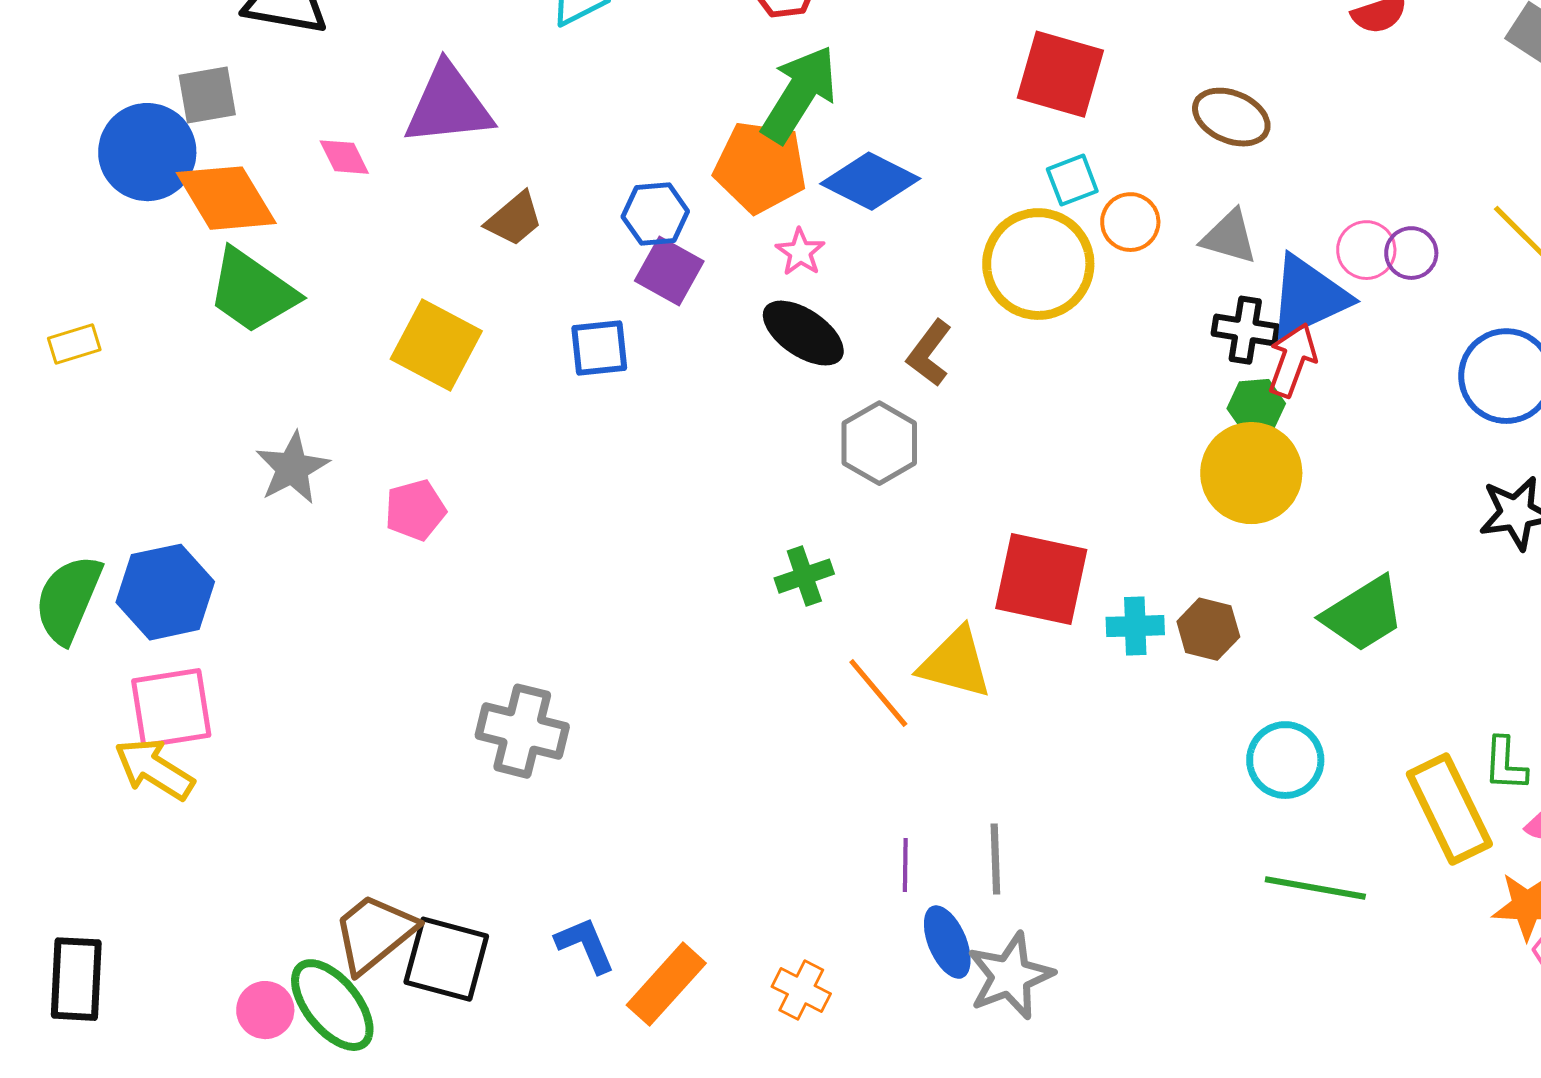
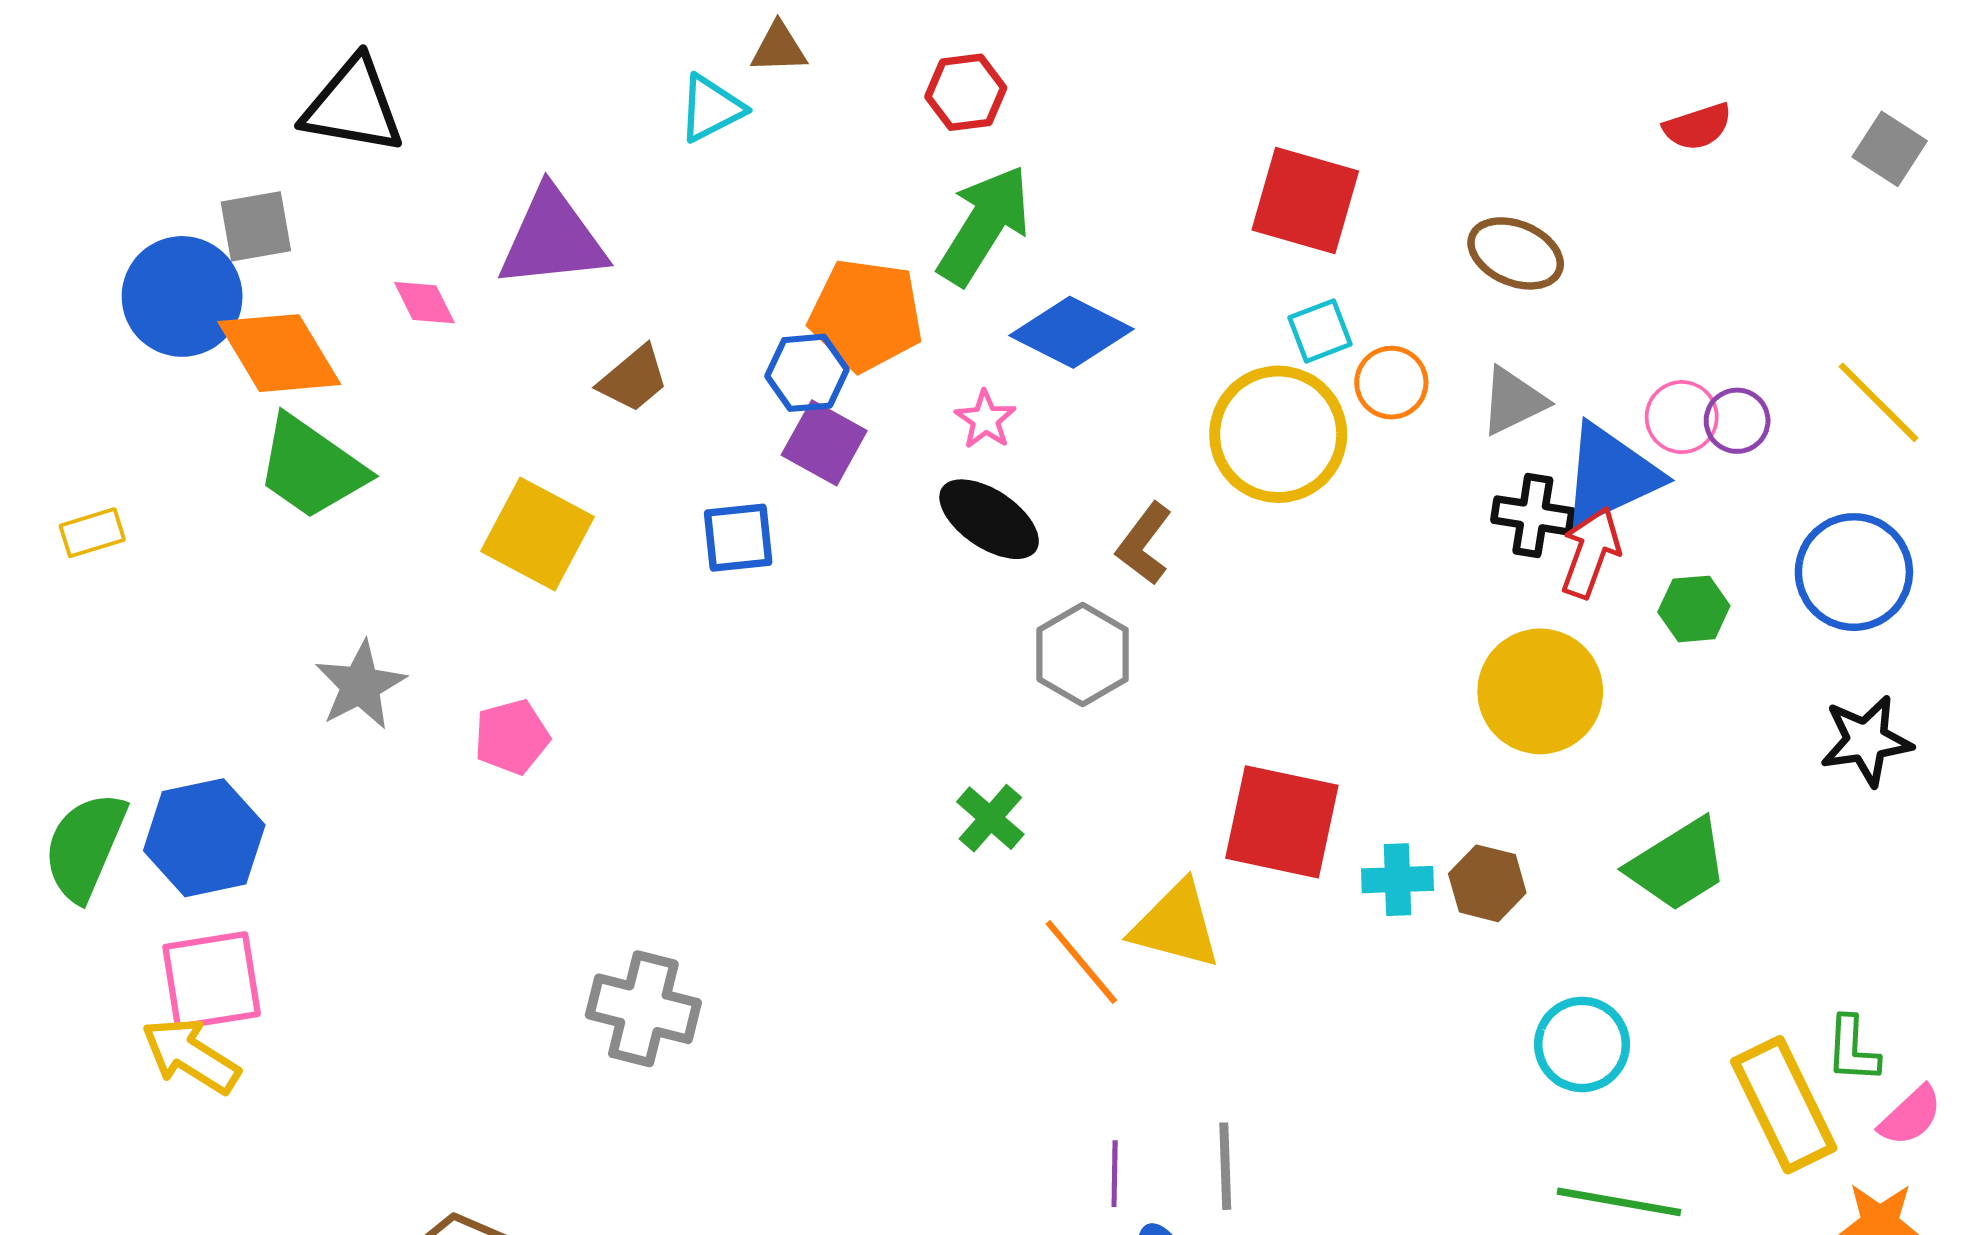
orange pentagon: (760, 167) -> (866, 315), moved
gray triangle: (1229, 237) -> (1513, 401), turned -42
green hexagon: (1256, 406) -> (1694, 609), moved
green cross: (804, 576) -> (990, 818), turned -30

